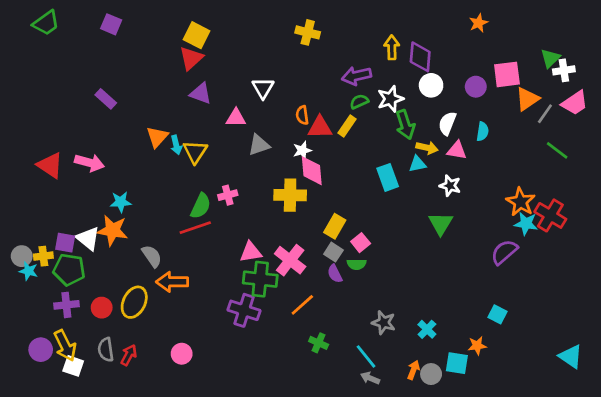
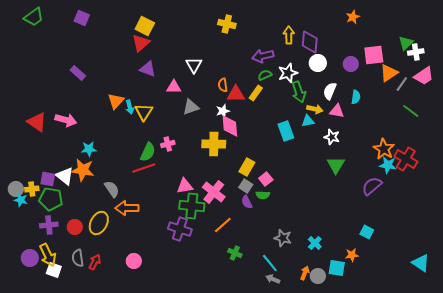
green triangle: (441, 224) -> (336, 165), moved

